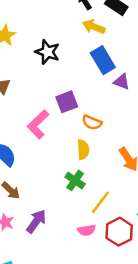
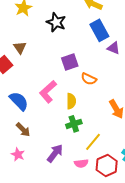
pink L-shape: (38, 124) -> (48, 92), moved
yellow semicircle: (83, 150) -> (71, 101), moved
green cross: (75, 180) -> (74, 124), turned 35
purple arrow: (36, 221) -> (55, 153), moved

